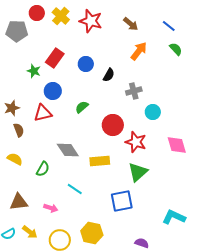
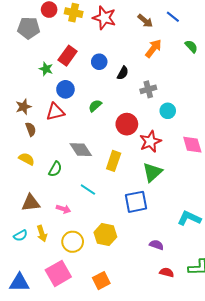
yellow cross: (61, 16) -> (74, 13), turned -30
blue line: (169, 26) -> (173, 17), moved
red star: (136, 142) -> (150, 142), turned 30
yellow rectangle: (100, 161) -> (114, 161), turned -66
yellow arrow: (30, 232) -> (42, 234), turned 35

